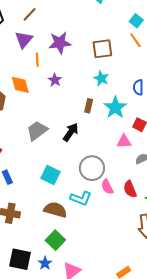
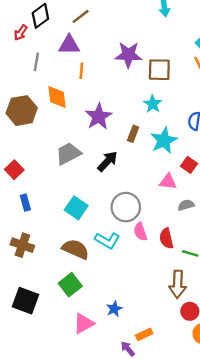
purple triangle: (24, 40) -> (69, 45), turned 42
purple star: (60, 43) -> (128, 55), moved
purple star: (55, 80) -> (99, 117), moved, size x1.6
blue star: (45, 263) -> (114, 309), moved

